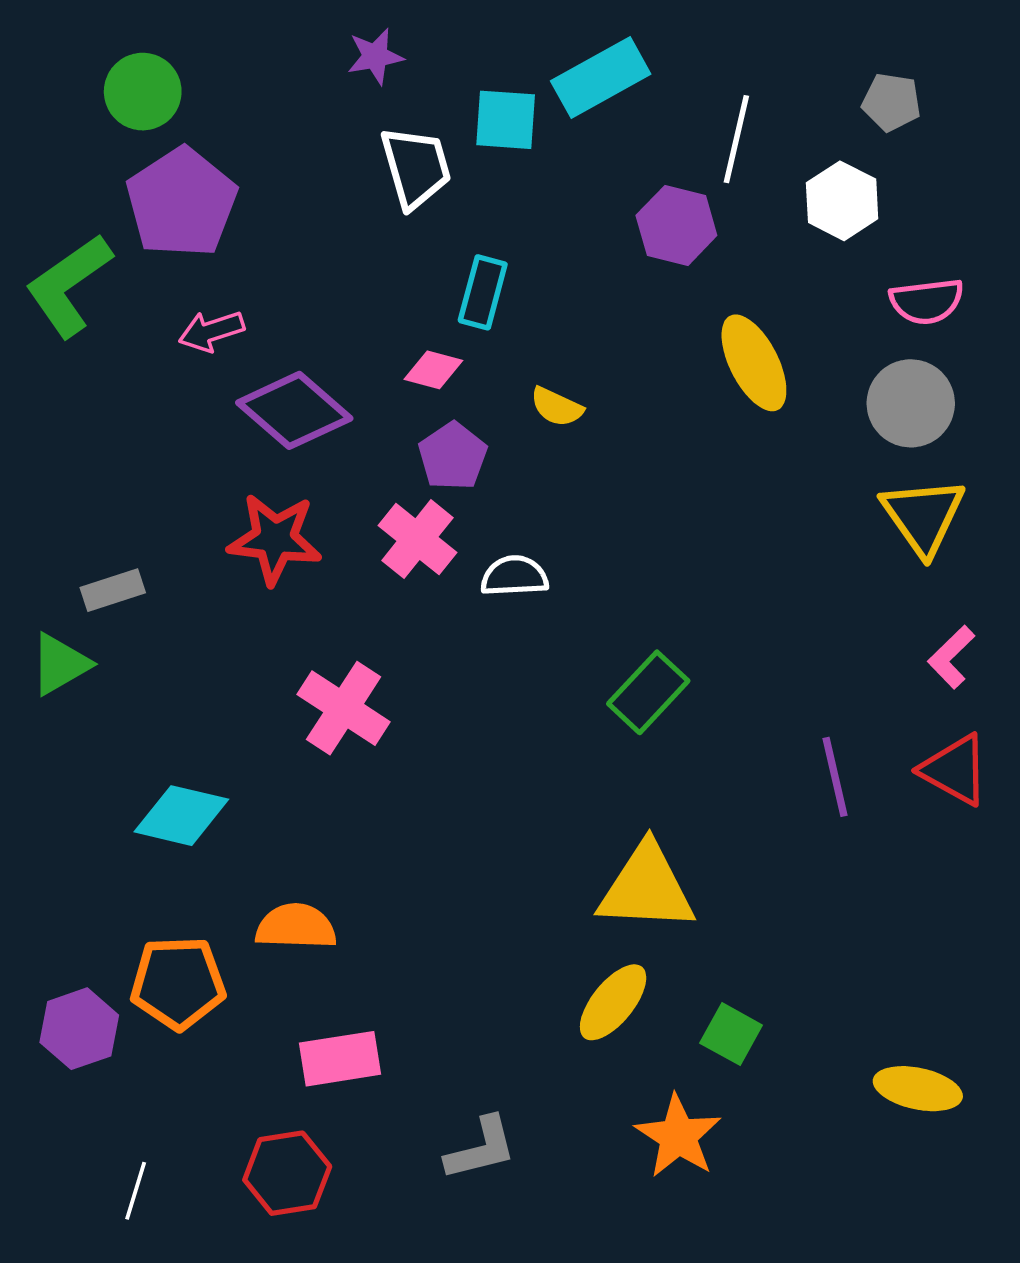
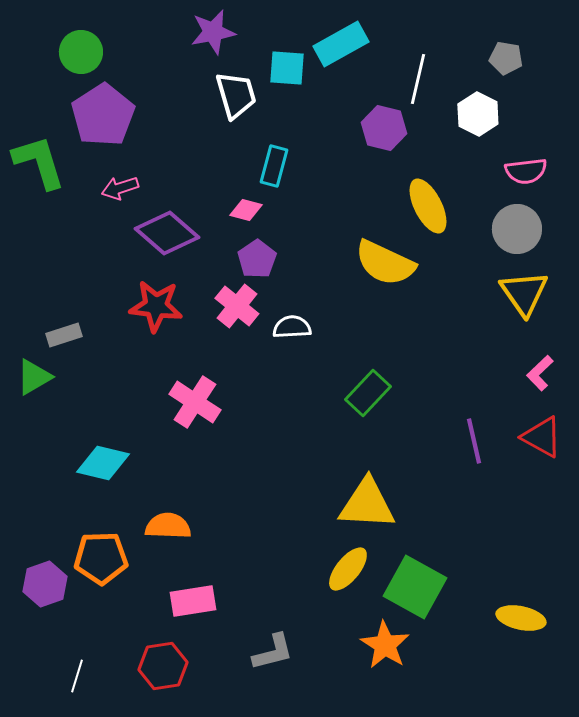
purple star: (375, 56) -> (213, 32), size x1.4
green L-shape: (69, 285) -> (39, 162), turned 108
yellow semicircle: (557, 407) -> (385, 263), moved, size x2.0
green square: (731, 1034) -> (415, 587), size x1.8

